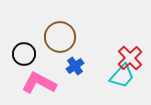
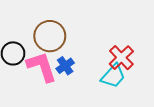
pink L-shape: (39, 83) -> (42, 67), moved, turned 44

